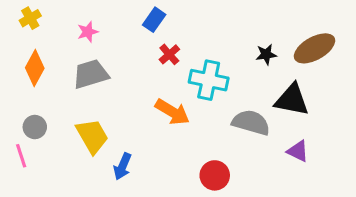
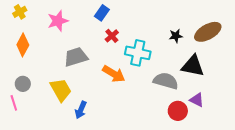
pink star: (88, 32) -> (58, 21), size x1.5
gray trapezoid: (91, 74) -> (76, 57), moved
red circle: (215, 175) -> (178, 111), moved

